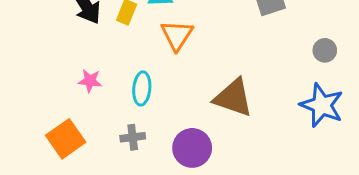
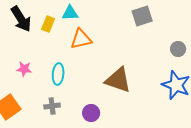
orange triangle: (177, 35) -> (81, 39), turned 45
purple circle: (192, 148) -> (91, 113), size x0.7

